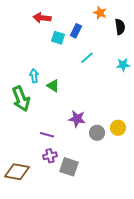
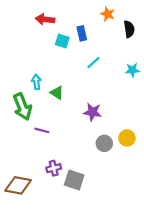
blue rectangle: (76, 31) -> (82, 33), turned -40
purple star: (77, 119) -> (92, 112), moved
purple line: (47, 135) -> (42, 130), moved

